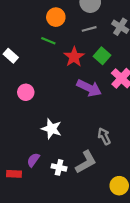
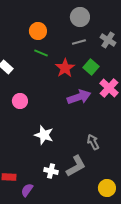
orange circle: (56, 17) -> (38, 31), moved
purple arrow: (89, 88) -> (79, 97), turned -45
purple semicircle: (33, 160) -> (27, 190), moved

